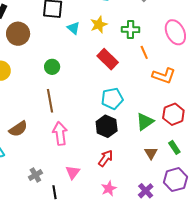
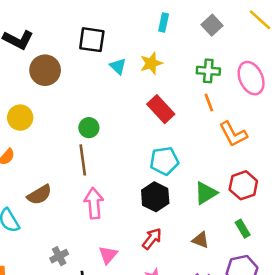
green cross: (130, 30) -> (208, 71), moved
green circle: (52, 67) -> (89, 128), moved
orange L-shape: (164, 76) -> (233, 134), turned 40
brown triangle: (151, 153) -> (201, 240), moved, turned -40

